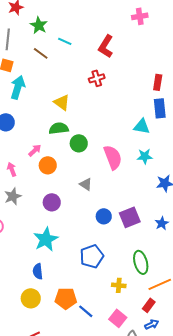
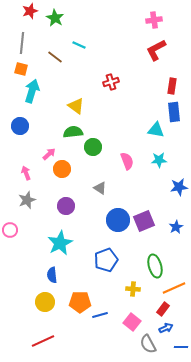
green star: (39, 25) -> (55, 18), moved
red L-shape: (106, 46) -> (156, 50), moved, turned 30
pink semicircle: (113, 157) -> (127, 161), size x0.7
blue circle: (104, 216) -> (118, 220), size x1.5
blue line: (86, 311) -> (100, 315), turned -56

